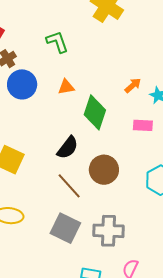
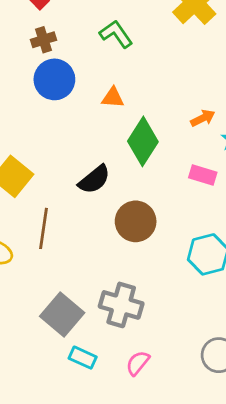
green L-shape: (57, 42) -> (116, 34), turned -30
brown line: (69, 186) -> (44, 228), moved, turned 36
gray square: (65, 228) -> (62, 314), moved

